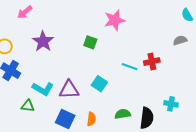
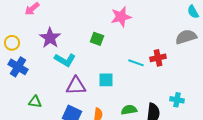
gray semicircle: (180, 40) -> (186, 37), size x1.5
cyan square: (99, 84) -> (106, 80), turned -35
cyan L-shape: (43, 89) -> (65, 60), moved

